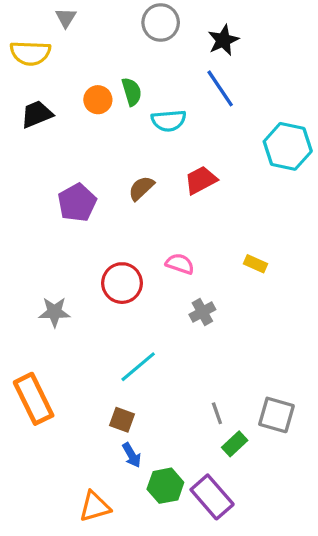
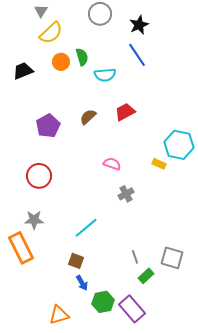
yellow semicircle: (30, 53) -> (51, 33), moved, turned -45
cyan hexagon: (288, 146) -> (179, 145), moved
red circle: (122, 283) -> (39, 176), moved
gray star: (54, 312) -> (34, 220), moved

